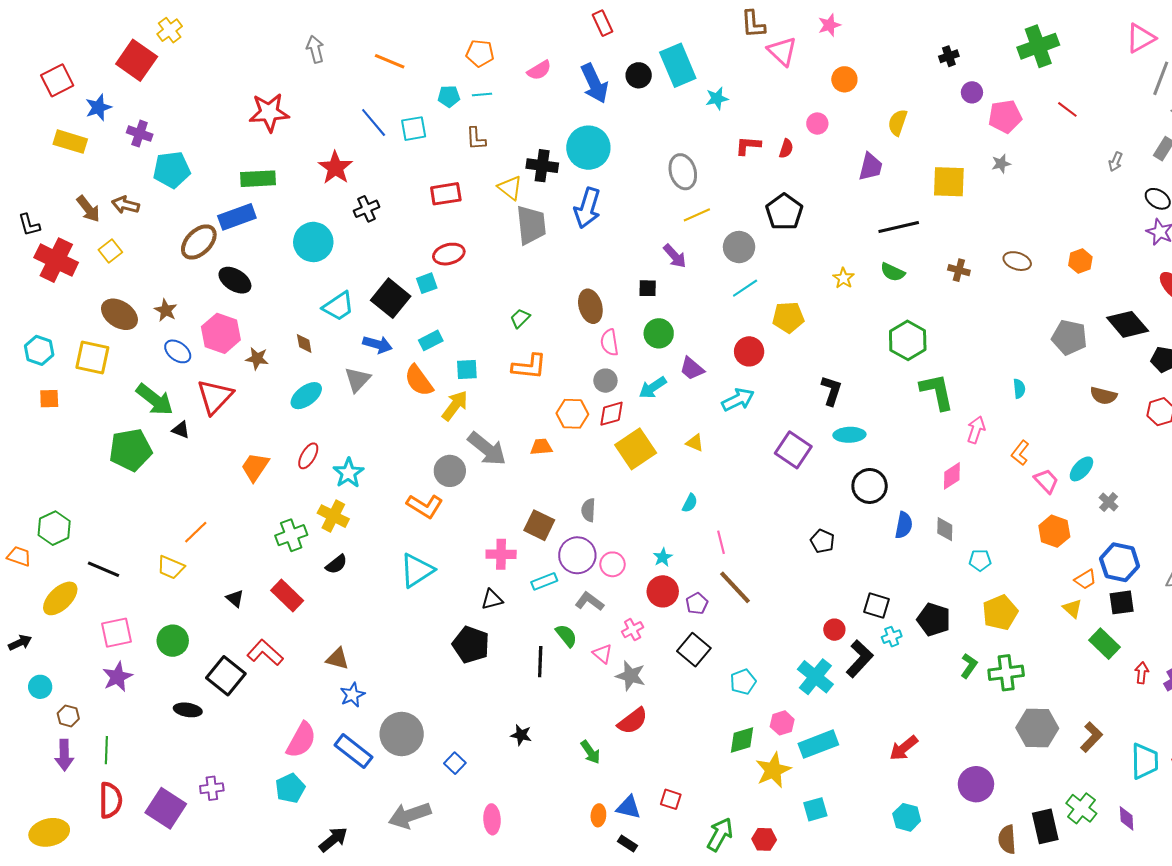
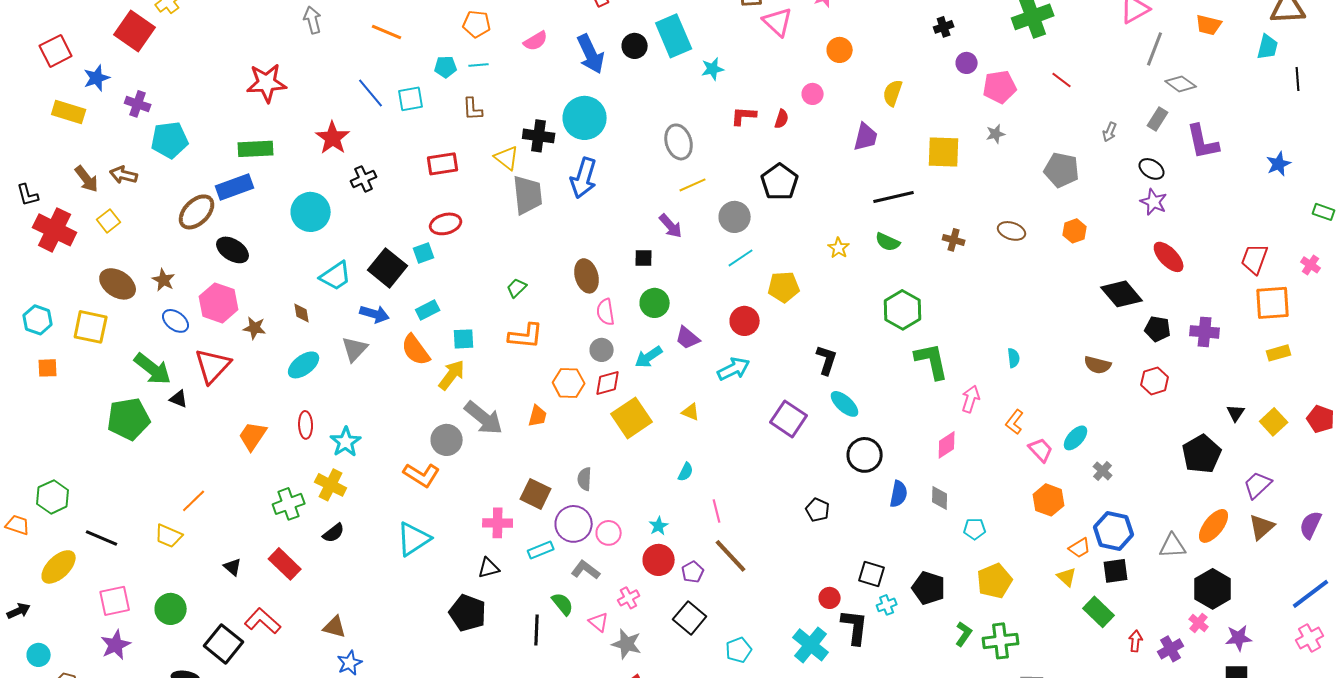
gray pentagon: (1069, 337) -> (1062, 170), moved
cyan ellipse: (849, 435) -> (845, 404), turned 44
orange trapezoid: (541, 447) -> (538, 416), turned 110
red ellipse: (308, 456) -> (306, 425), turned -32
black L-shape: (860, 659) -> (855, 627), turned -36

